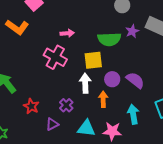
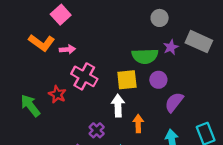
pink arrow: (67, 33) -> (67, 49), moved
purple circle: (112, 79) -> (158, 80), moved
purple semicircle: (135, 80) -> (174, 102), turned -90
red star: (31, 106) -> (57, 94), moved

